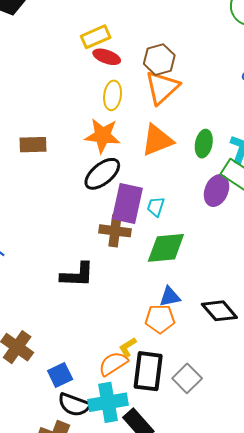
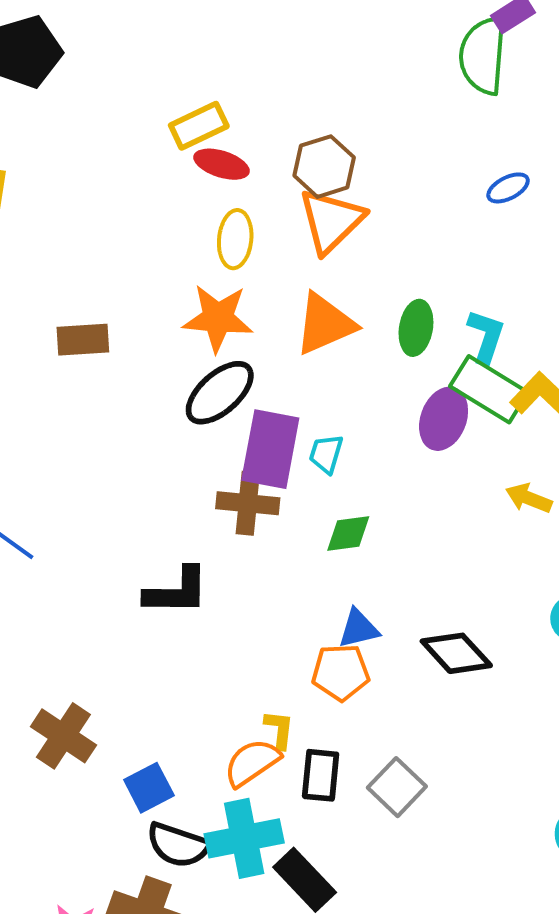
green diamond: (166, 248) -> (348, 534), size x0.6
yellow L-shape: (128, 347) -> (279, 729), turned 130
black rectangle: (148, 371) -> (321, 775), size x0.7

